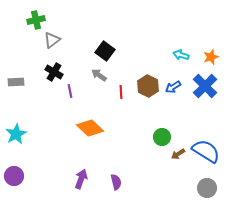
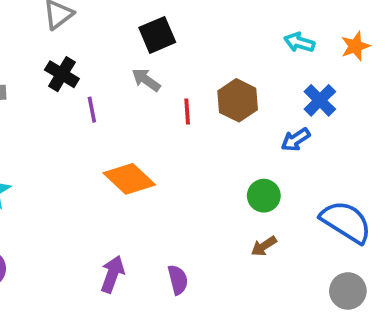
black square: (105, 51) -> (157, 35), turned 30
blue cross: (205, 86) -> (320, 100), moved, size x0.7
blue arrow: (173, 87) -> (296, 140), moved
brown arrow: (178, 154) -> (264, 246), moved

